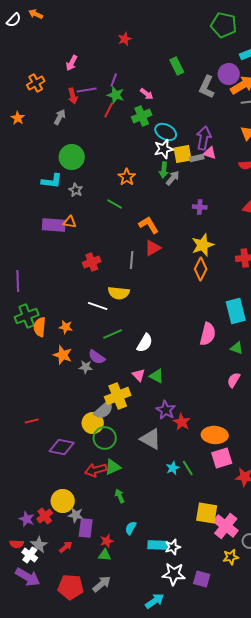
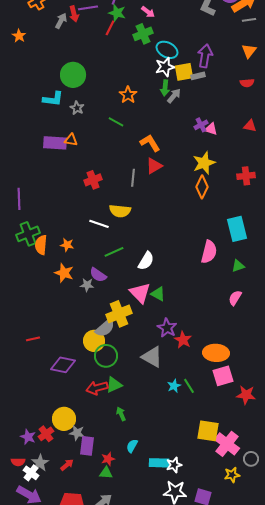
gray arrow: (60, 117) -> (61, 21), moved
pink triangle: (210, 153) -> (211, 129), moved
purple cross: (200, 207) -> (201, 125), turned -32
green triangle: (237, 348) -> (238, 266), turned -40
pink triangle: (139, 375) -> (140, 293), size x1.6

